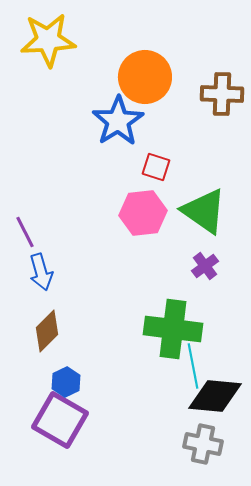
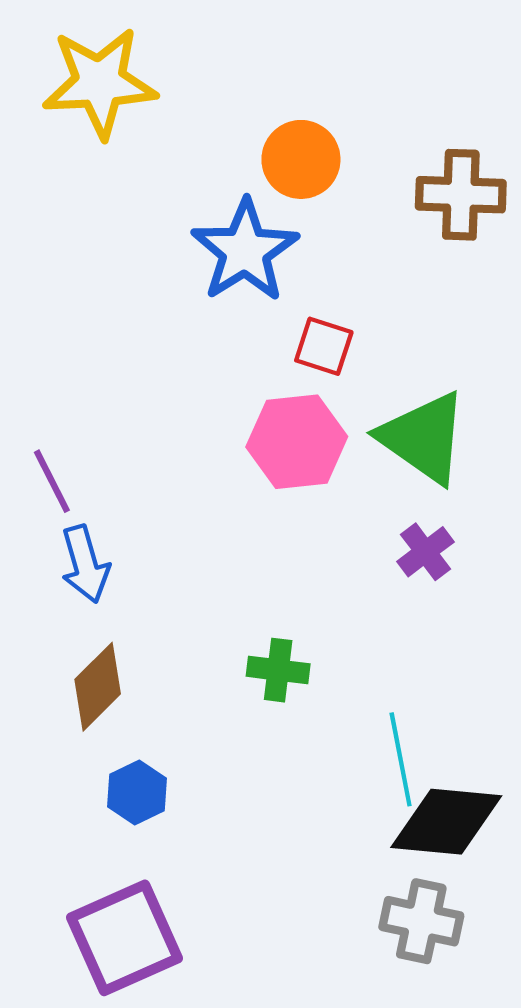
orange circle: (145, 77) -> (301, 159), size x0.7
green cross: (173, 329) -> (278, 670), moved, size x0.5
purple square: (60, 420) -> (125, 938), moved, turned 36

